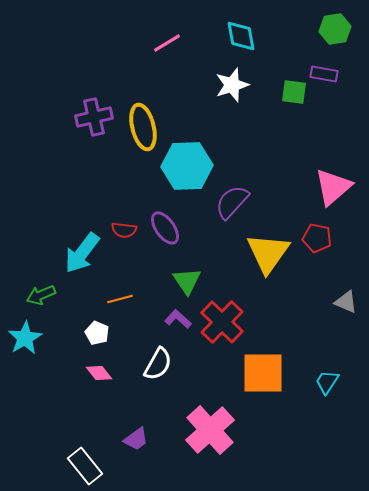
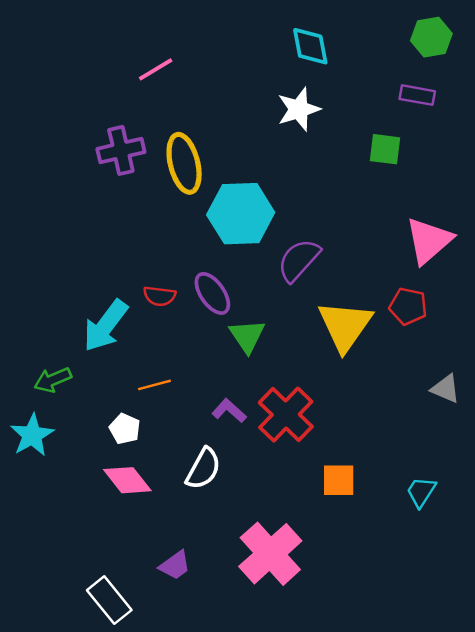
pink line: (167, 43) -> (156, 69), moved
green square: (294, 92) -> (385, 149), moved
green triangle: (187, 281) -> (247, 336), moved
pink diamond: (99, 373) -> (127, 480), size x1.4
orange square: (263, 373) -> (339, 480), size x0.6

